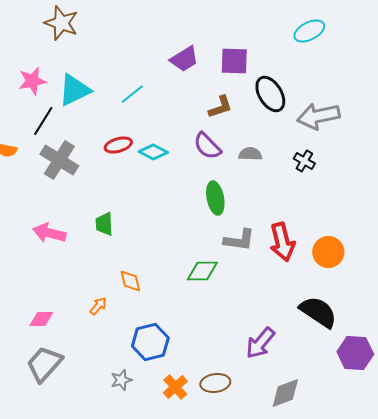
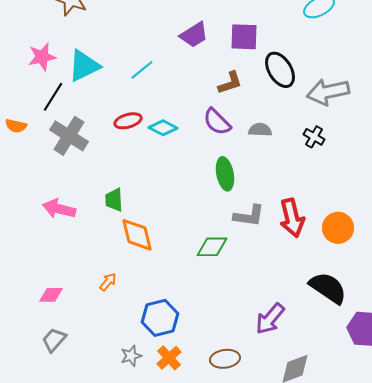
orange diamond: (130, 281) -> (137, 235), moved, size x1.5
gray trapezoid: (44, 364) -> (54, 340), size x0.7
orange cross: (175, 387) -> (169, 358), moved

